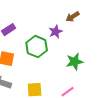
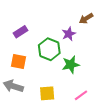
green star: (75, 62) -> (71, 65), moved

